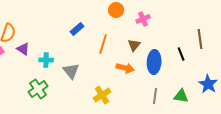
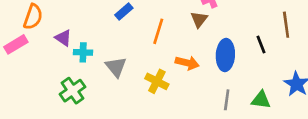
brown triangle: (134, 45) -> (199, 19), moved
purple triangle: (23, 49) -> (63, 38), moved
yellow cross: (102, 95) -> (157, 81), moved, turned -30

